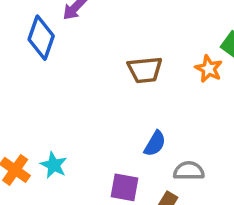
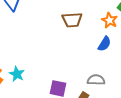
blue semicircle: (155, 144) -> (104, 44), moved

